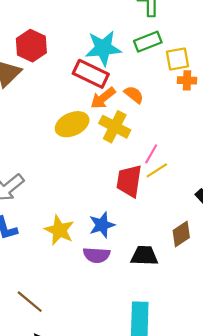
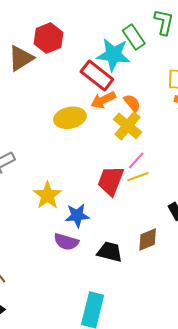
green rectangle: (148, 42) -> (134, 37), moved, turned 65
yellow cross: (115, 127) -> (128, 126), moved
yellow star: (59, 230) -> (47, 195), moved

